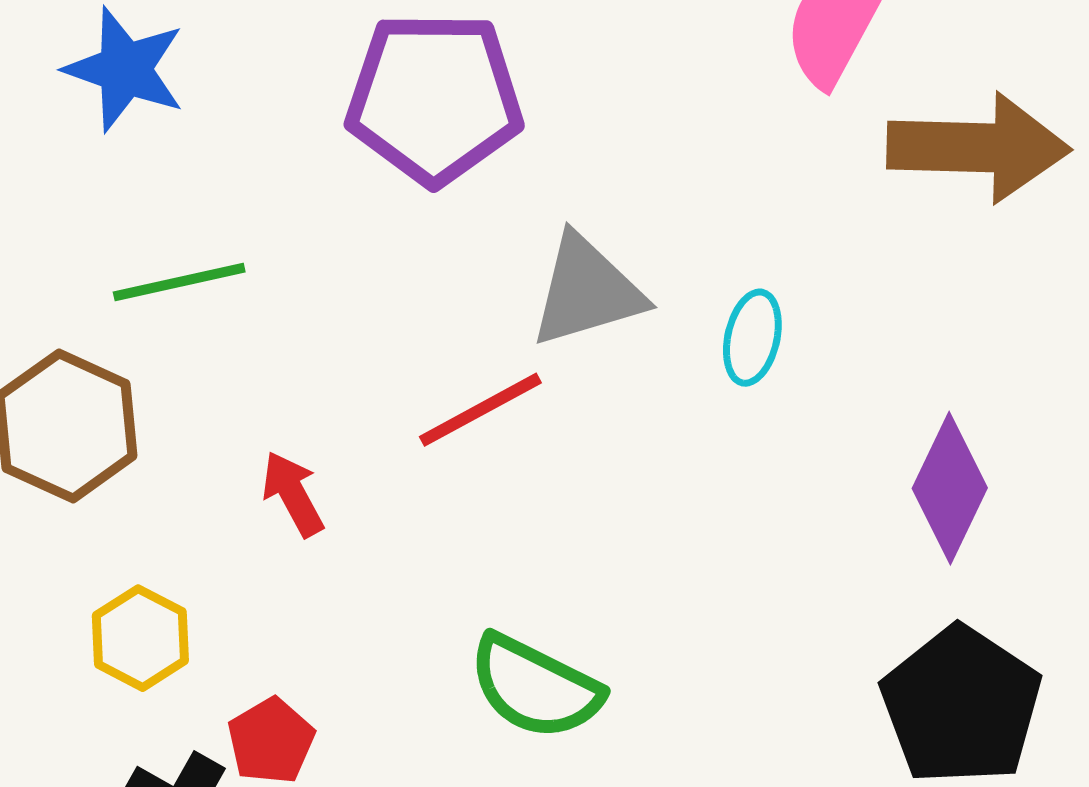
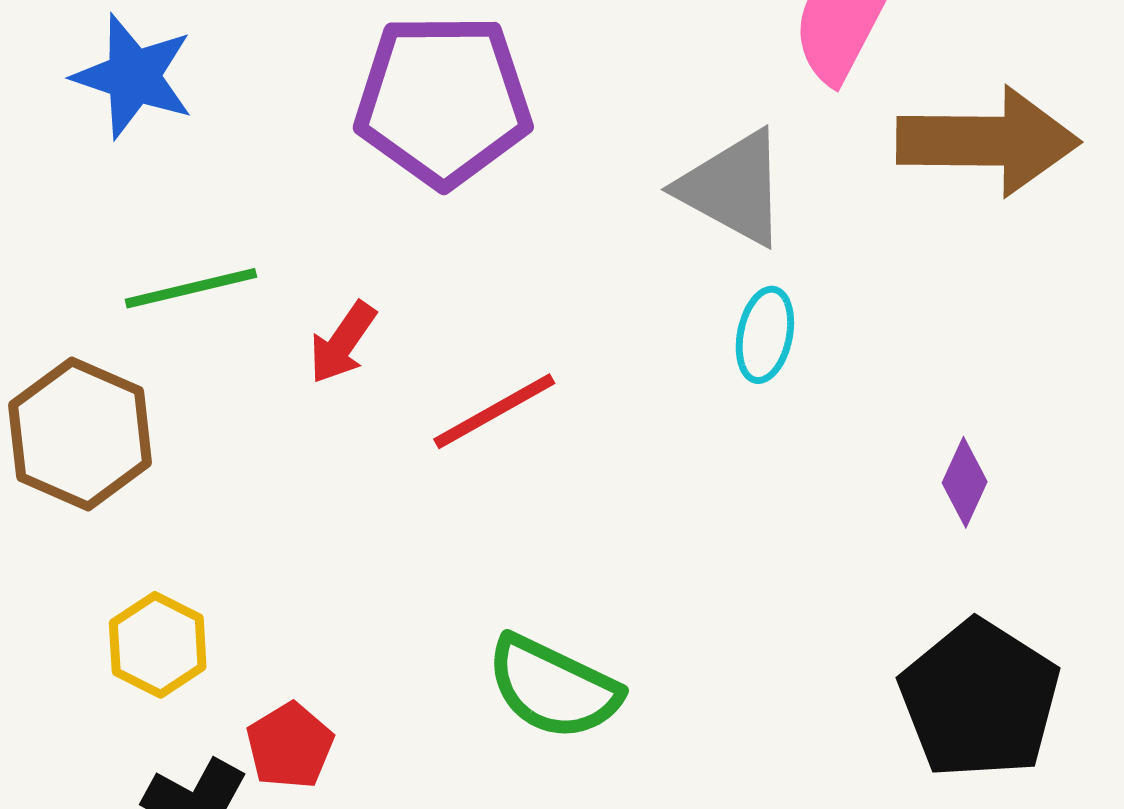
gray triangle: (587, 291) -> (733, 188), moved, turned 46
purple diamond: (950, 488) -> (965, 482), size x0.6
red arrow: (293, 494) -> (343, 343), moved, turned -116

